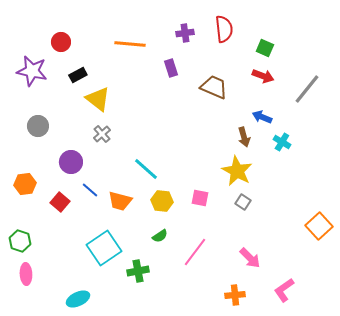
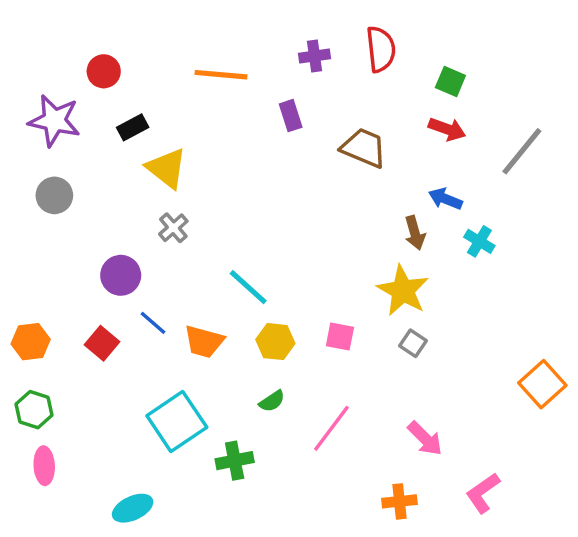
gray circle: (38, 126) -> (54, 195), moved
orange hexagon: (25, 184) -> (31, 342), moved

